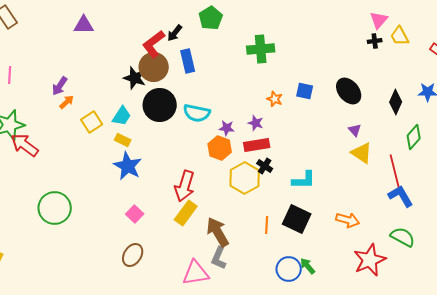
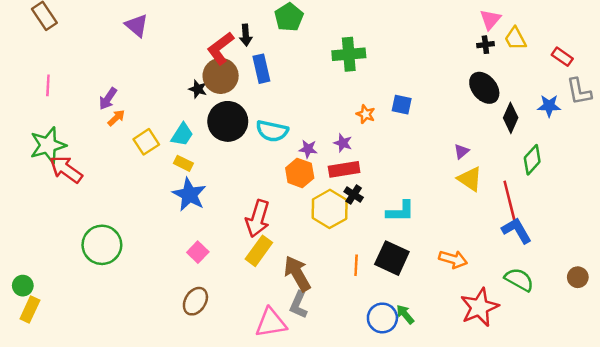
purple triangle: (84, 25) -> (137, 25), turned 40
black arrow: (175, 33) -> (246, 35), turned -42
black star: (135, 78) -> (198, 89), size x0.7
black ellipse: (349, 91) -> (484, 88), moved
purple triangle: (355, 130) -> (462, 151), turned 32

